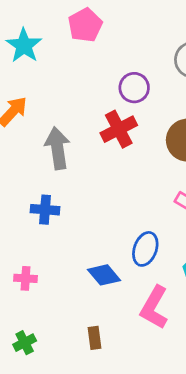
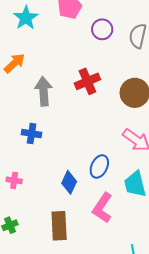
purple circle: (134, 88) -> (102, 29), moved
blue diamond: (104, 275) -> (69, 182), turned 60
brown rectangle: (94, 338) -> (59, 226), size x1.8

